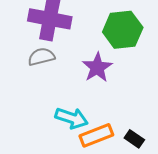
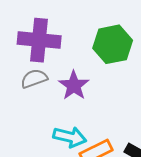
purple star: (97, 67) -> (74, 85), moved

